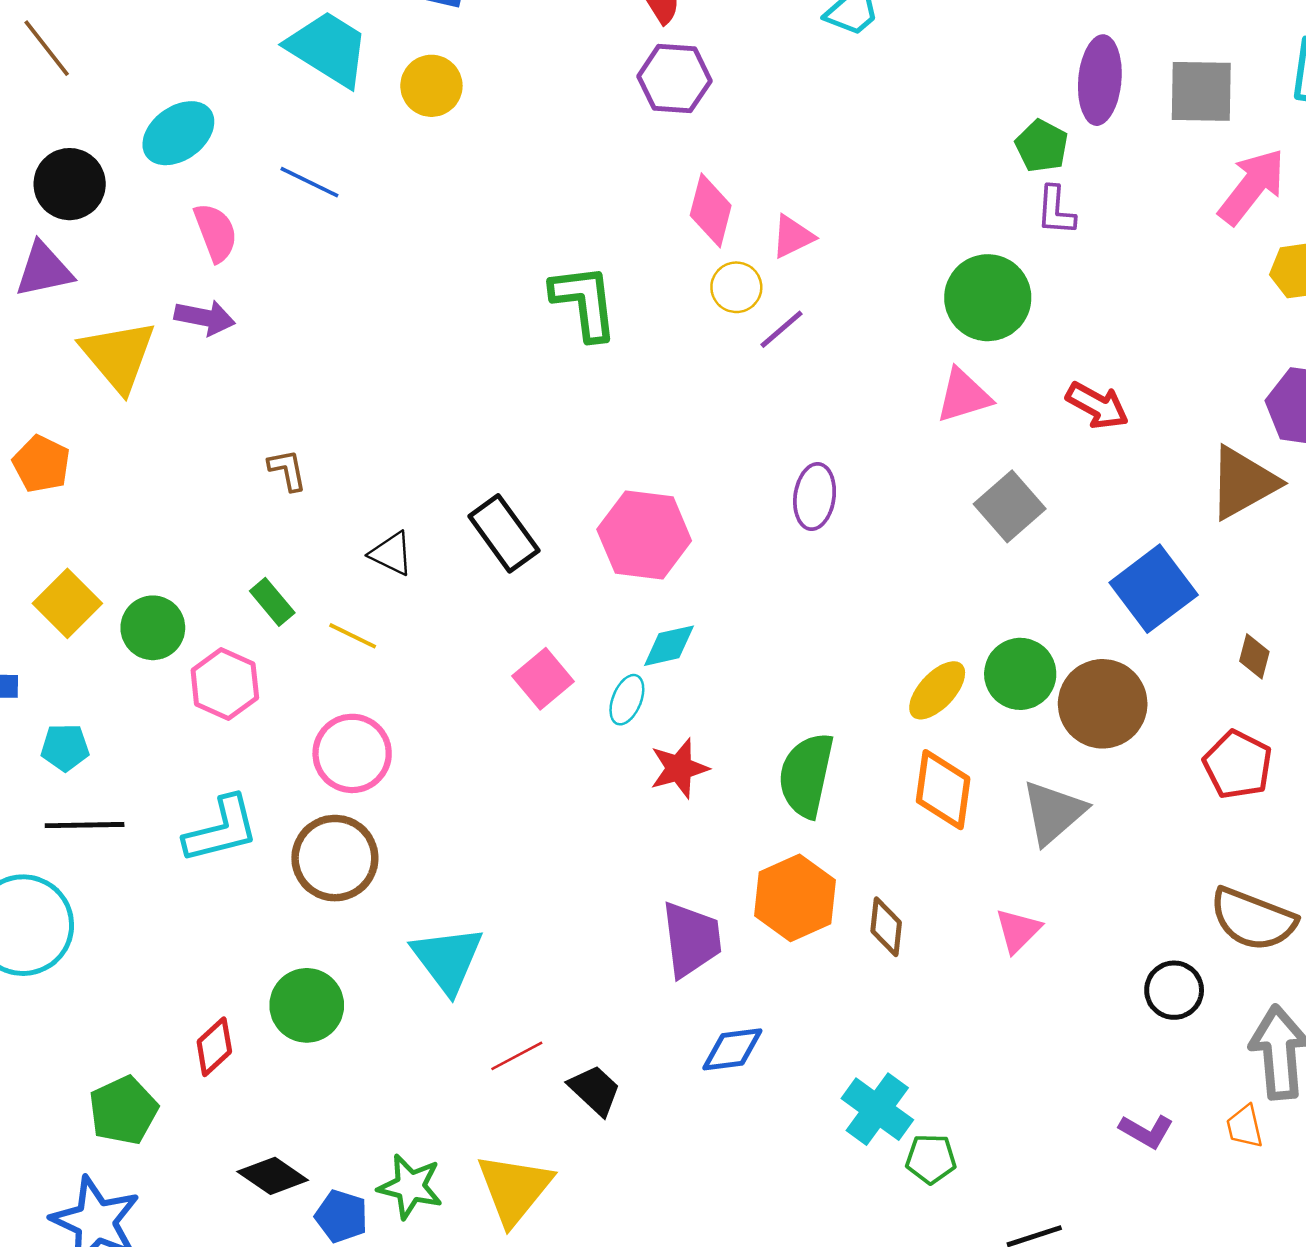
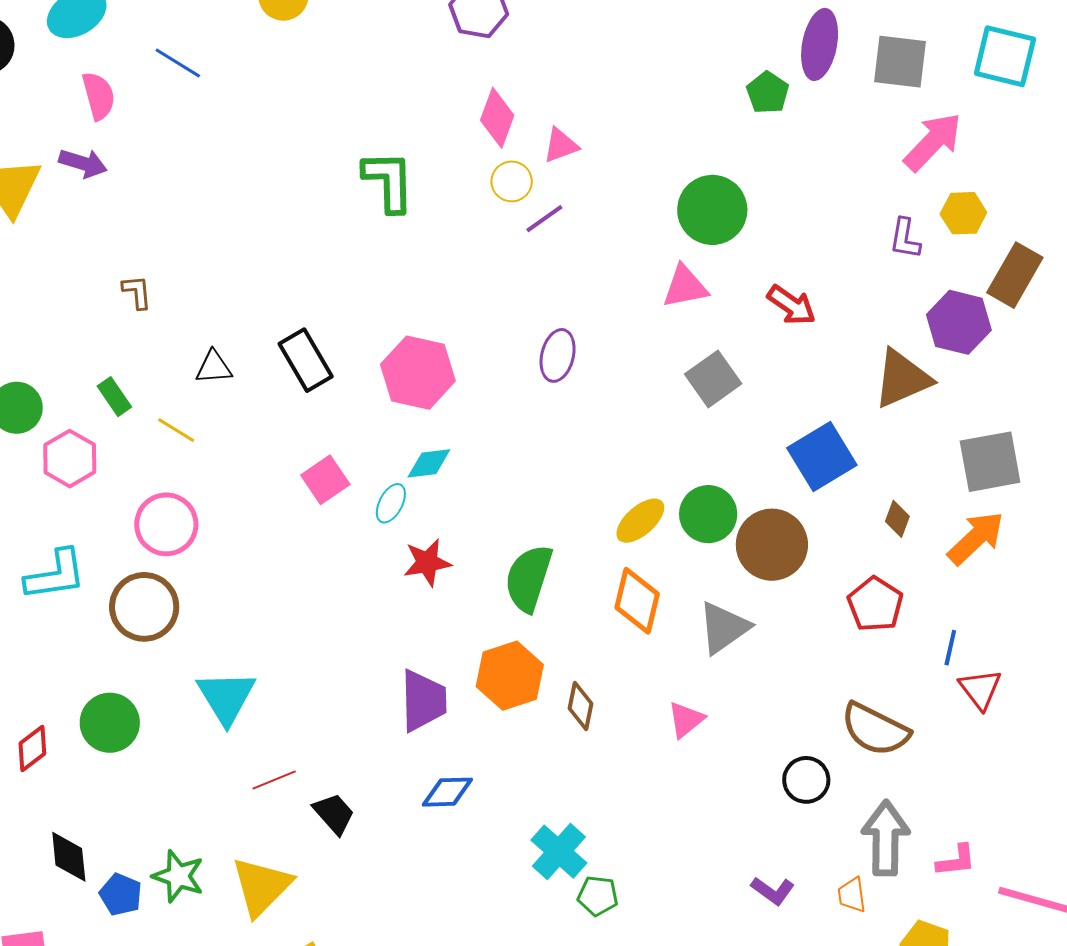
purple L-shape: (1056, 211) -> (905, 239), moved
black triangle: (391, 554) -> (214, 367), turned -36
black diamond: (273, 1176) -> (69, 857), turned 44

